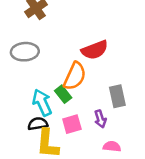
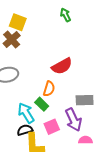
orange semicircle: (75, 76) -> (49, 89), size x0.7
gray rectangle: (117, 96) -> (85, 100), turned -72
purple arrow: (100, 119) -> (73, 120), size x1.6

